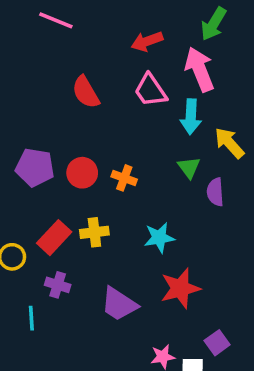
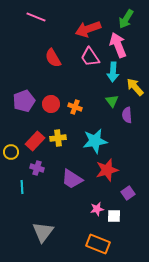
red arrow: (147, 41) -> (88, 29), size x1.4
purple pentagon: (35, 167) -> (24, 101), turned -30
cyan star: (159, 238) -> (95, 141), size x1.4
purple square: (217, 343) -> (128, 193), moved

